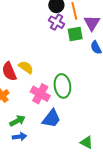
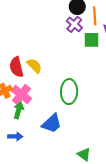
pink cross: (40, 94) -> (21, 95), moved
green arrow: (17, 121) -> (19, 110), moved, turned -56

